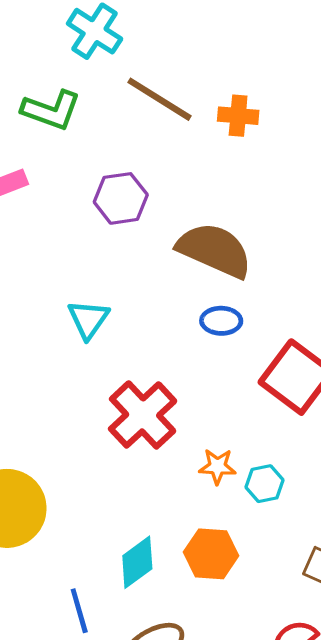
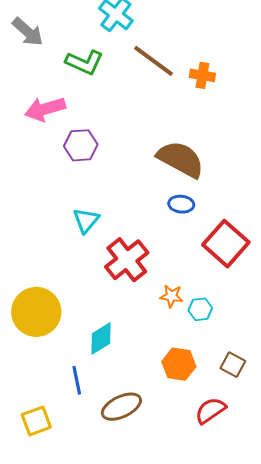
purple hexagon: (121, 198) -> (81, 145), moved
cyan triangle: (88, 319) -> (86, 220), moved
orange hexagon: (211, 554) -> (179, 364), moved
cyan diamond: (137, 562) -> (101, 338), moved

